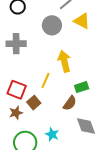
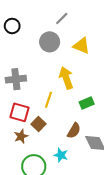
yellow triangle: (82, 21) -> (82, 46), moved
gray cross: (16, 44) -> (16, 79), moved
brown semicircle: (70, 103) -> (74, 131), moved

